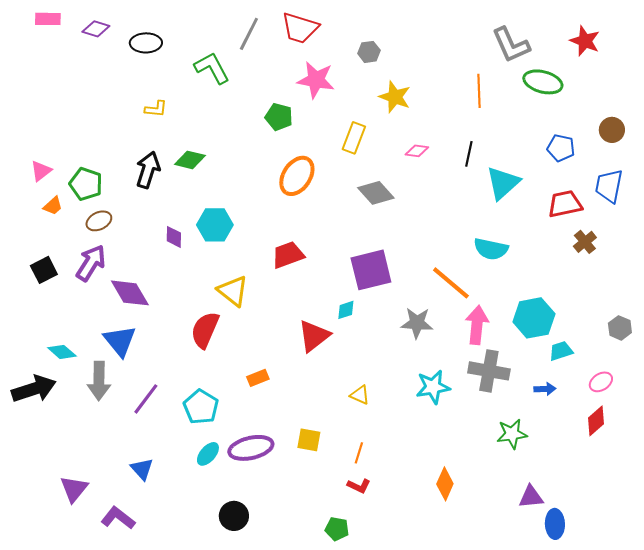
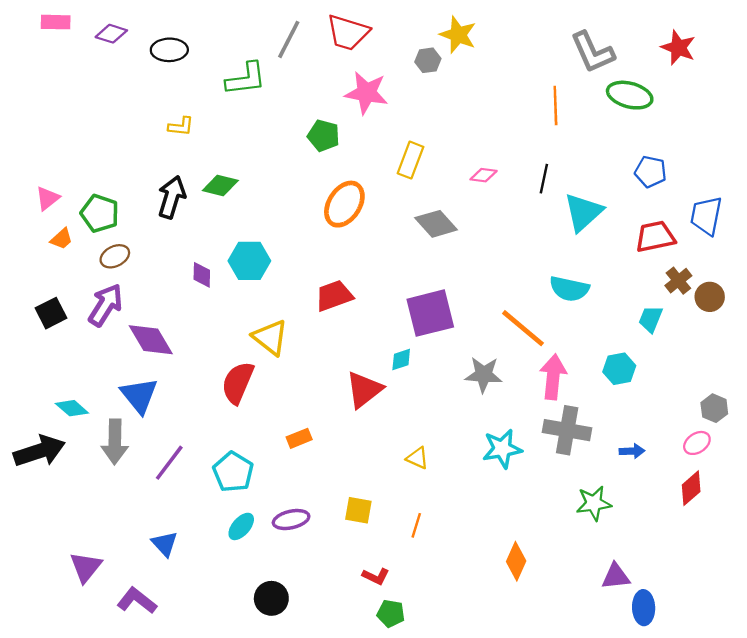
green L-shape: (212, 68) -> (246, 79), turned 111
yellow star: (395, 97) -> (458, 35), moved
brown circle: (612, 130) -> (710, 297), moved
cyan hexagon: (534, 318) -> (619, 369), size x0.7
gray hexagon: (620, 328) -> (714, 408), moved
cyan trapezoid: (561, 351) -> (651, 319), moved, turned -50
purple ellipse: (251, 448) -> (291, 520), size x0.7
red L-shape: (359, 486) -> (376, 576), moved

